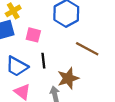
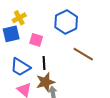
brown star: (68, 78) -> (45, 82), moved

